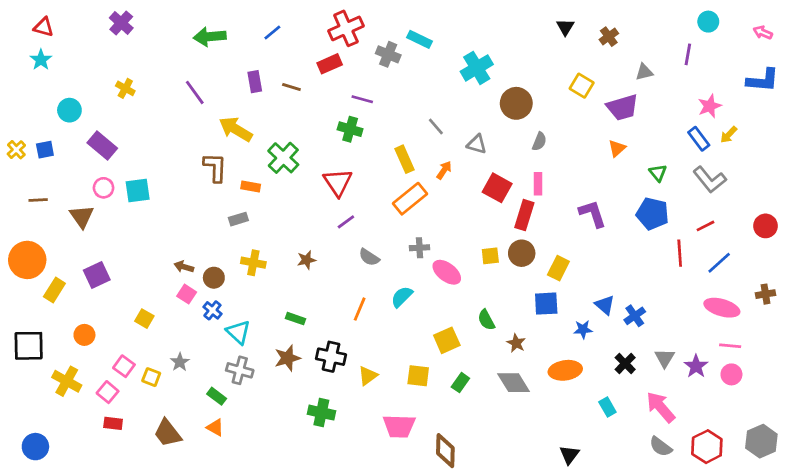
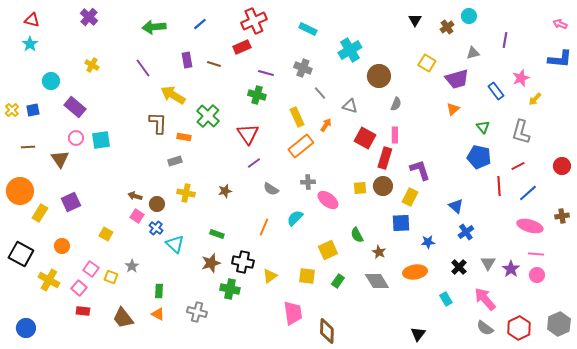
cyan circle: (708, 22) -> (469, 16), moved
gray cross: (388, 54) -> (303, 68), moved
blue rectangle: (699, 139) -> (496, 91), moved
gray L-shape: (710, 180) -> (521, 132), turned 55
purple L-shape: (593, 214) -> (420, 170), moved
blue triangle: (605, 305) -> (456, 206), moved
black square: (29, 346) -> (21, 254), turned 30
gray cross: (240, 370) -> (197, 312), moved
green rectangle: (217, 396) -> (159, 291), turned 56
green cross: (321, 413) -> (230, 289), moved
pink trapezoid: (399, 426) -> (293, 313), turned -100

